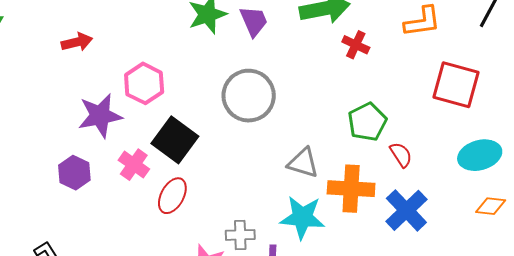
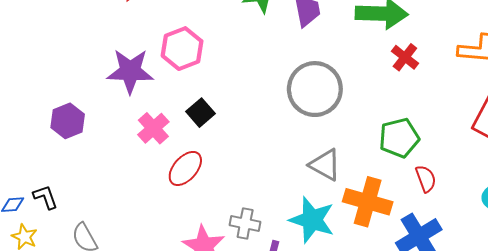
gray circle: (249, 96) -> (315, 89), moved
black square: (175, 140) -> (200, 113), size x0.6
purple hexagon: (74, 173) -> (68, 121), moved

